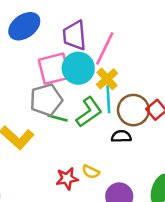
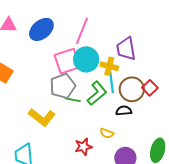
purple trapezoid: (75, 35) -> (126, 49), moved
pink line: (105, 48) -> (82, 31), moved
yellow cross: (107, 79) -> (109, 66), turned -30
yellow semicircle: (91, 172) -> (107, 133), moved

